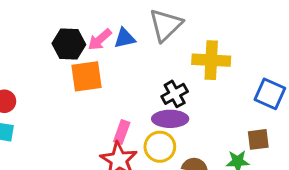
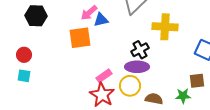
blue triangle: (125, 38) -> (101, 20), moved
black hexagon: (69, 44) -> (36, 16), moved
pink rectangle: (122, 132) -> (104, 76), turned 35

